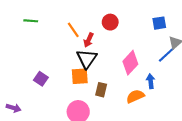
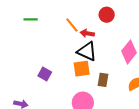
red arrow: (89, 40) -> (87, 33), turned 80
black triangle: (87, 59) -> (87, 51), turned -35

